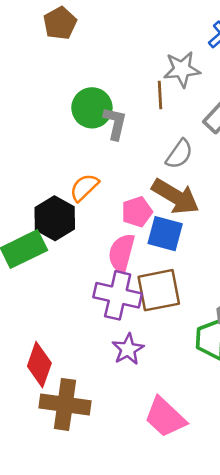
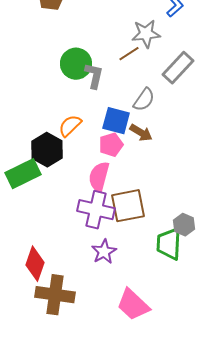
brown line: (160, 95) -> (129, 54), turned 60
brown arrow: (175, 196) -> (141, 133), size x0.6
blue square: (165, 234) -> (116, 121), moved

